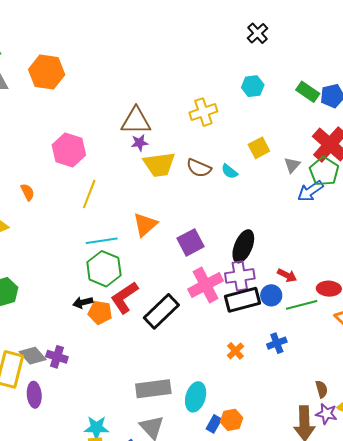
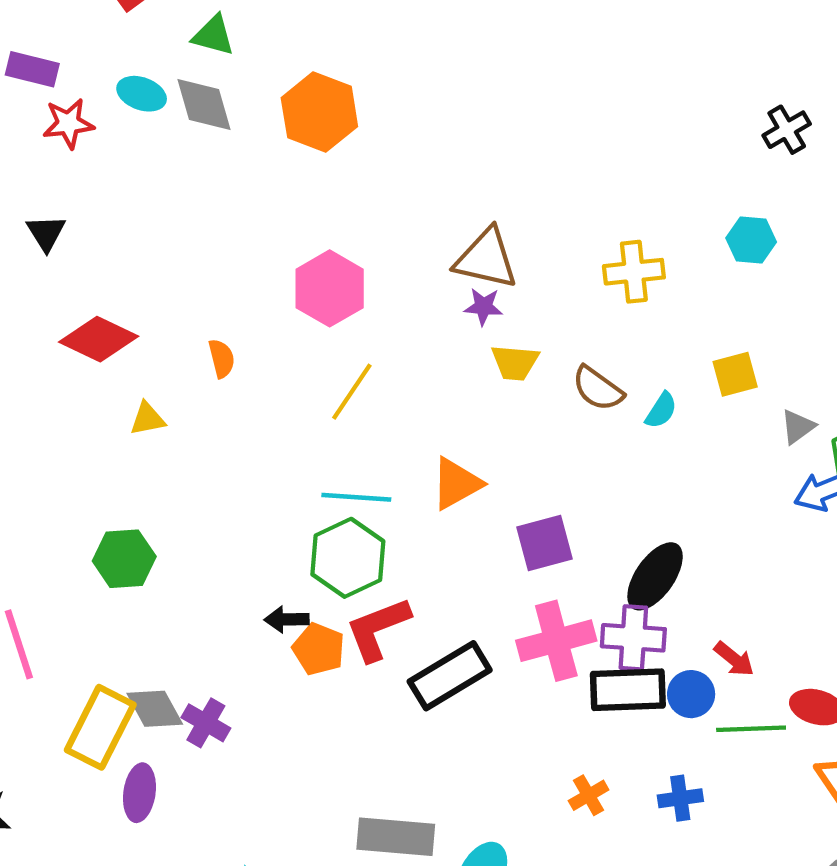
yellow trapezoid: (159, 165) -> (515, 362), size x0.7
cyan semicircle: (229, 171) -> (661, 410), turned -108

